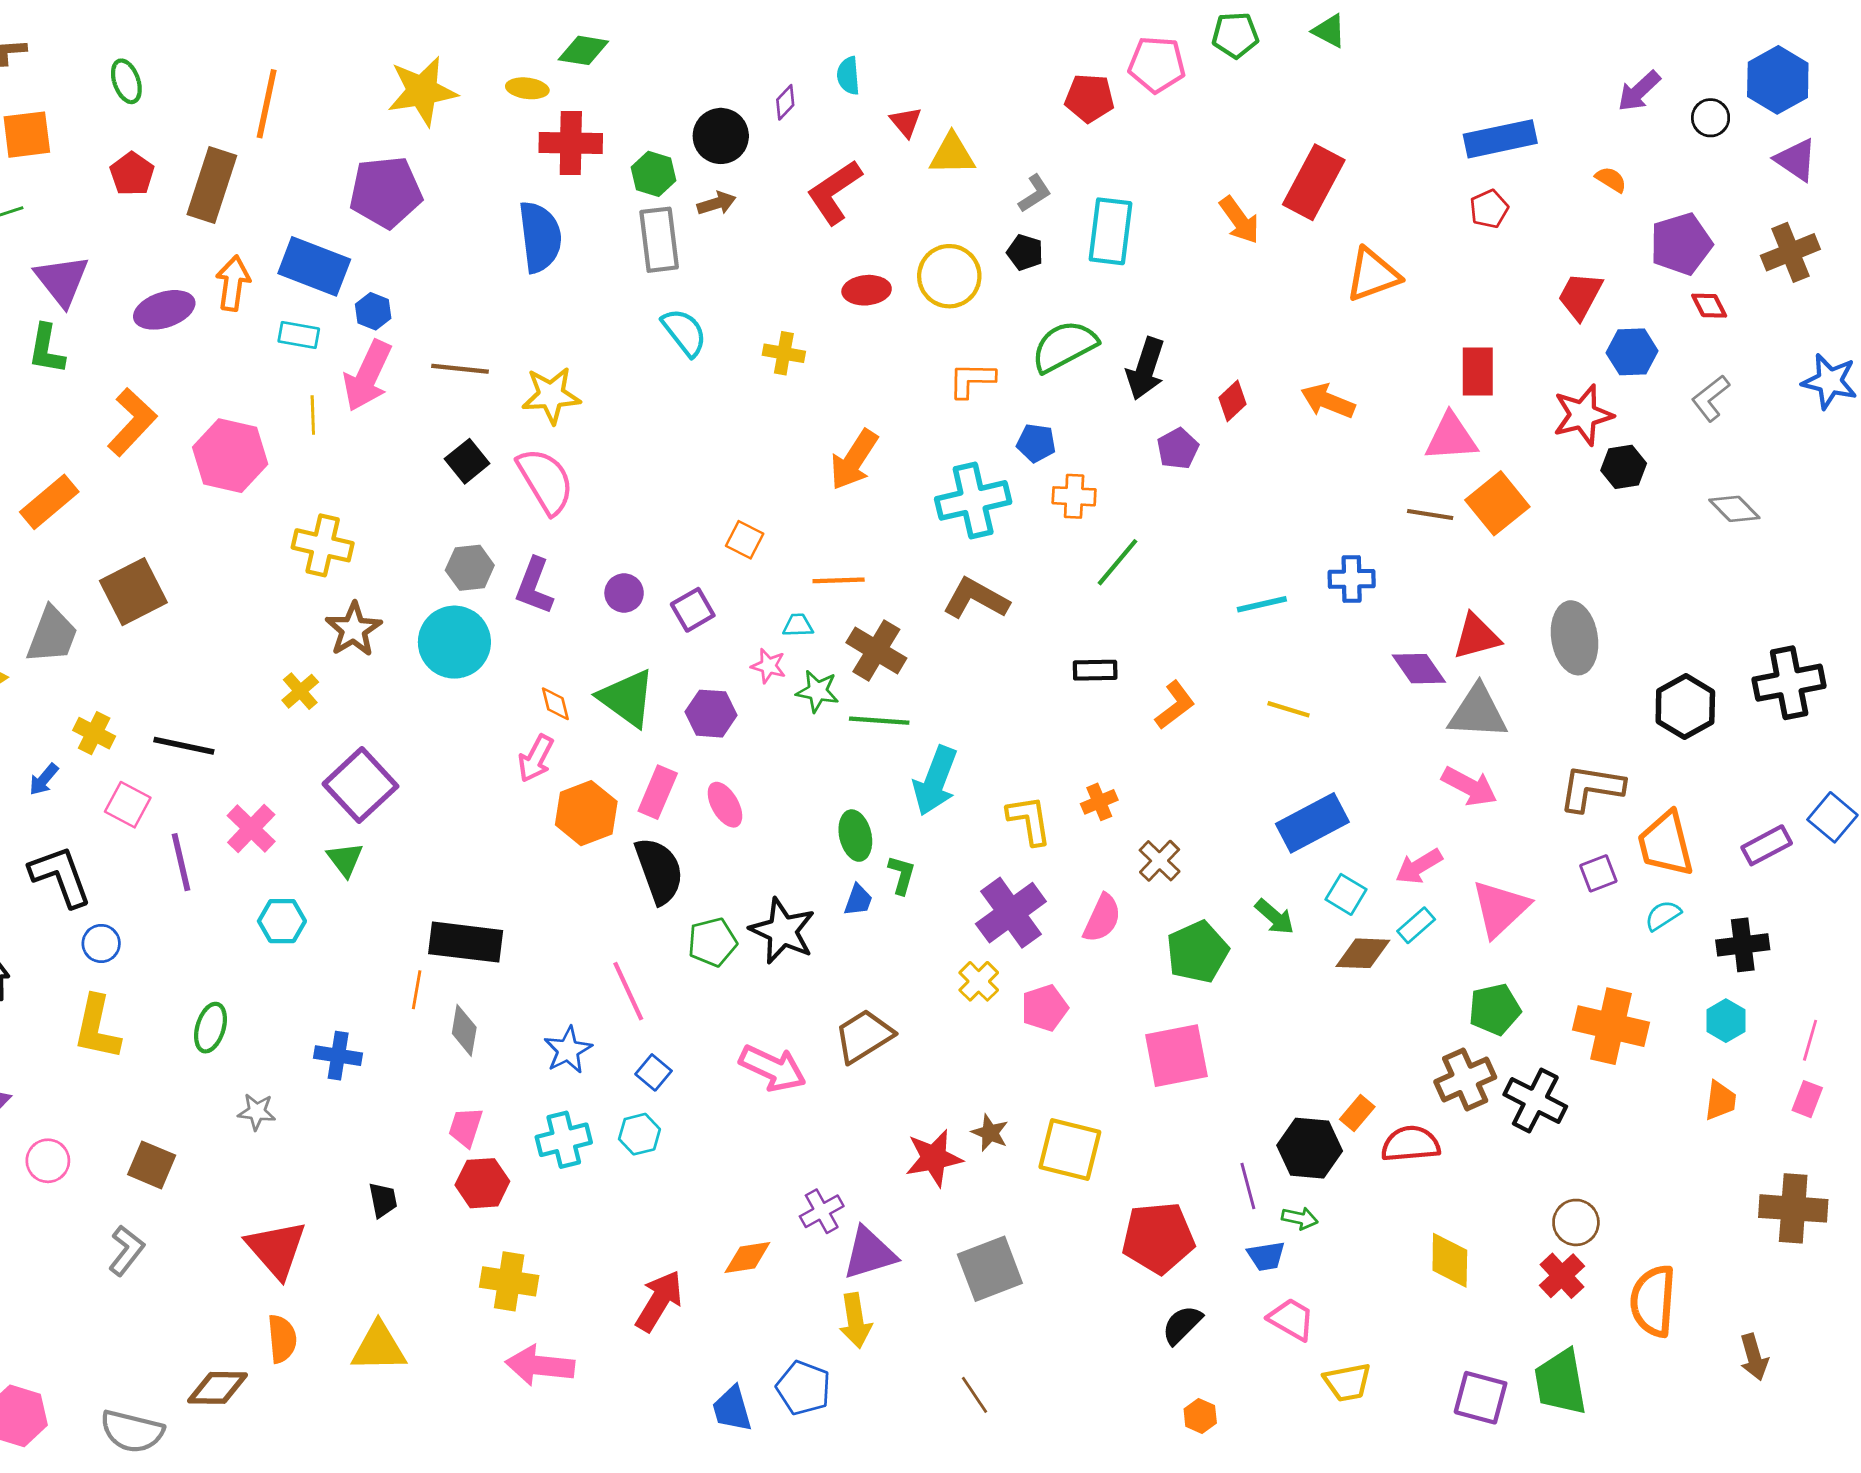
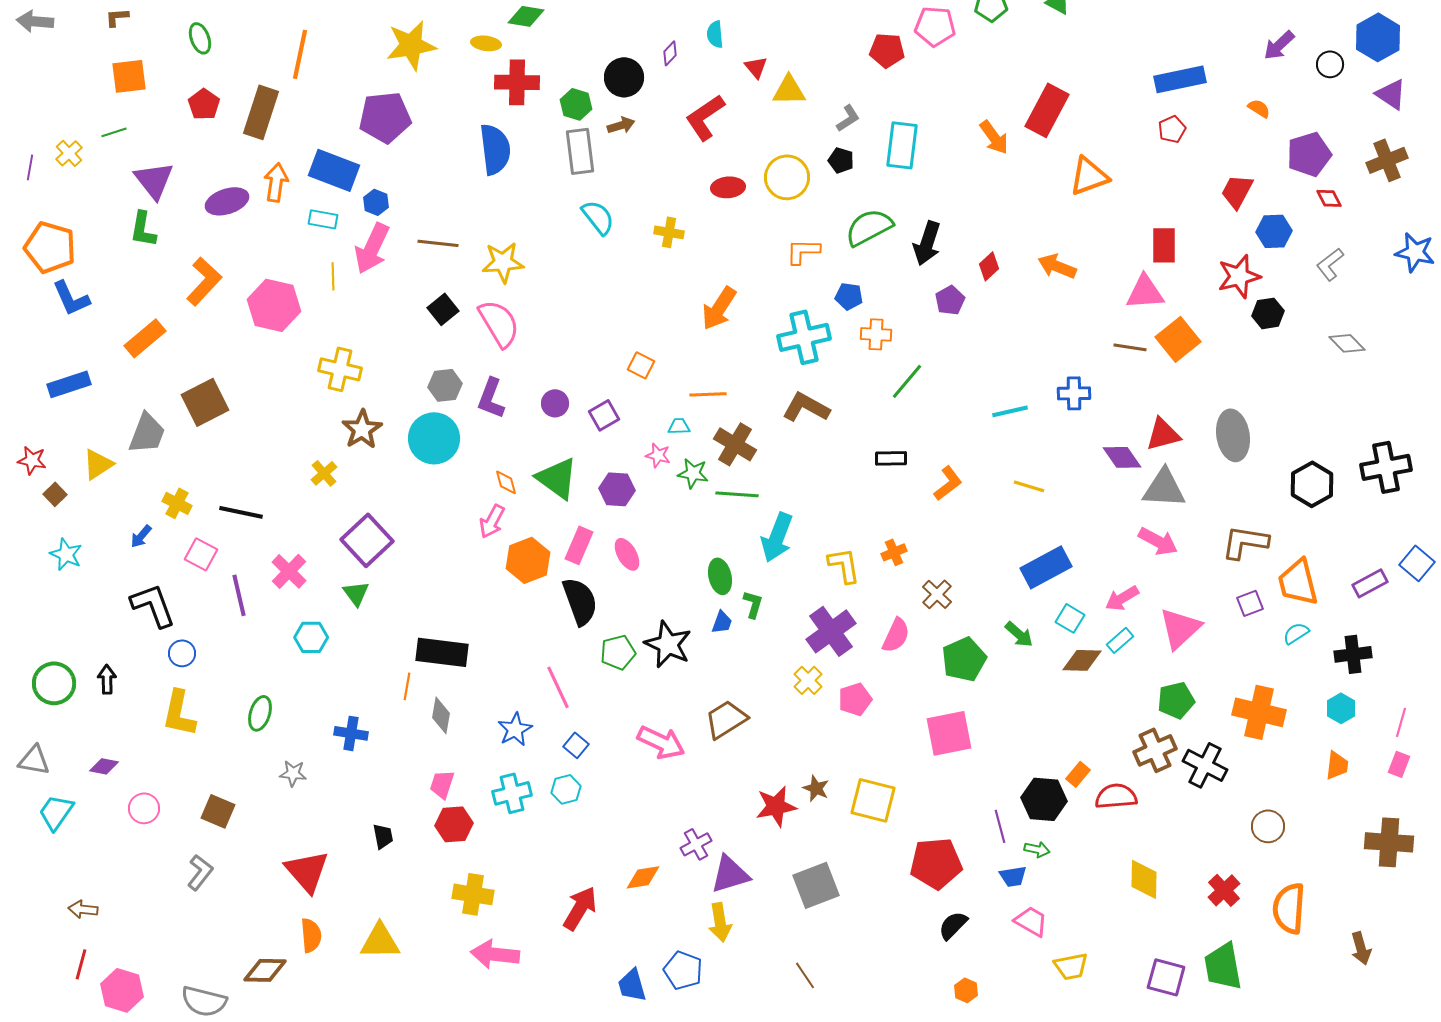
brown circle: (1576, 1222) -> (1268, 826), moved

